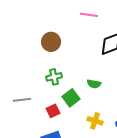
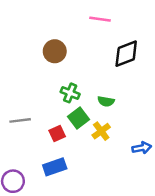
green cross: (54, 77) -> (70, 93), moved, turned 35
yellow cross: (95, 121) -> (101, 131), moved, turned 35

